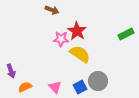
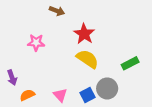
green rectangle: (126, 34) -> (130, 63), moved
pink star: (61, 39) -> (36, 43), moved

